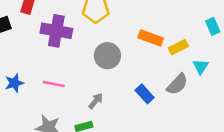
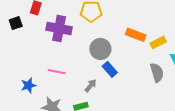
blue star: (14, 83) -> (28, 85), moved
gray semicircle: (177, 84) -> (157, 73), turned -60
blue rectangle: (145, 94) -> (110, 69), moved

